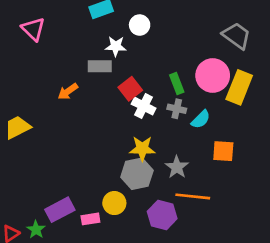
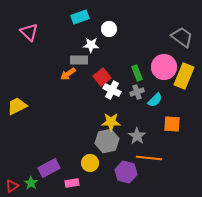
orange arrow: (68, 91) -> (68, 74), moved
gray cross: (177, 109) -> (137, 92), turned -32
pink rectangle: (90, 219) -> (72, 183), moved

